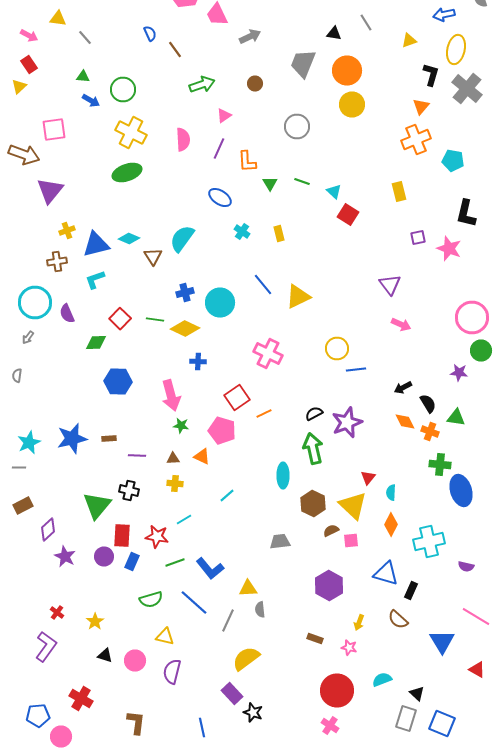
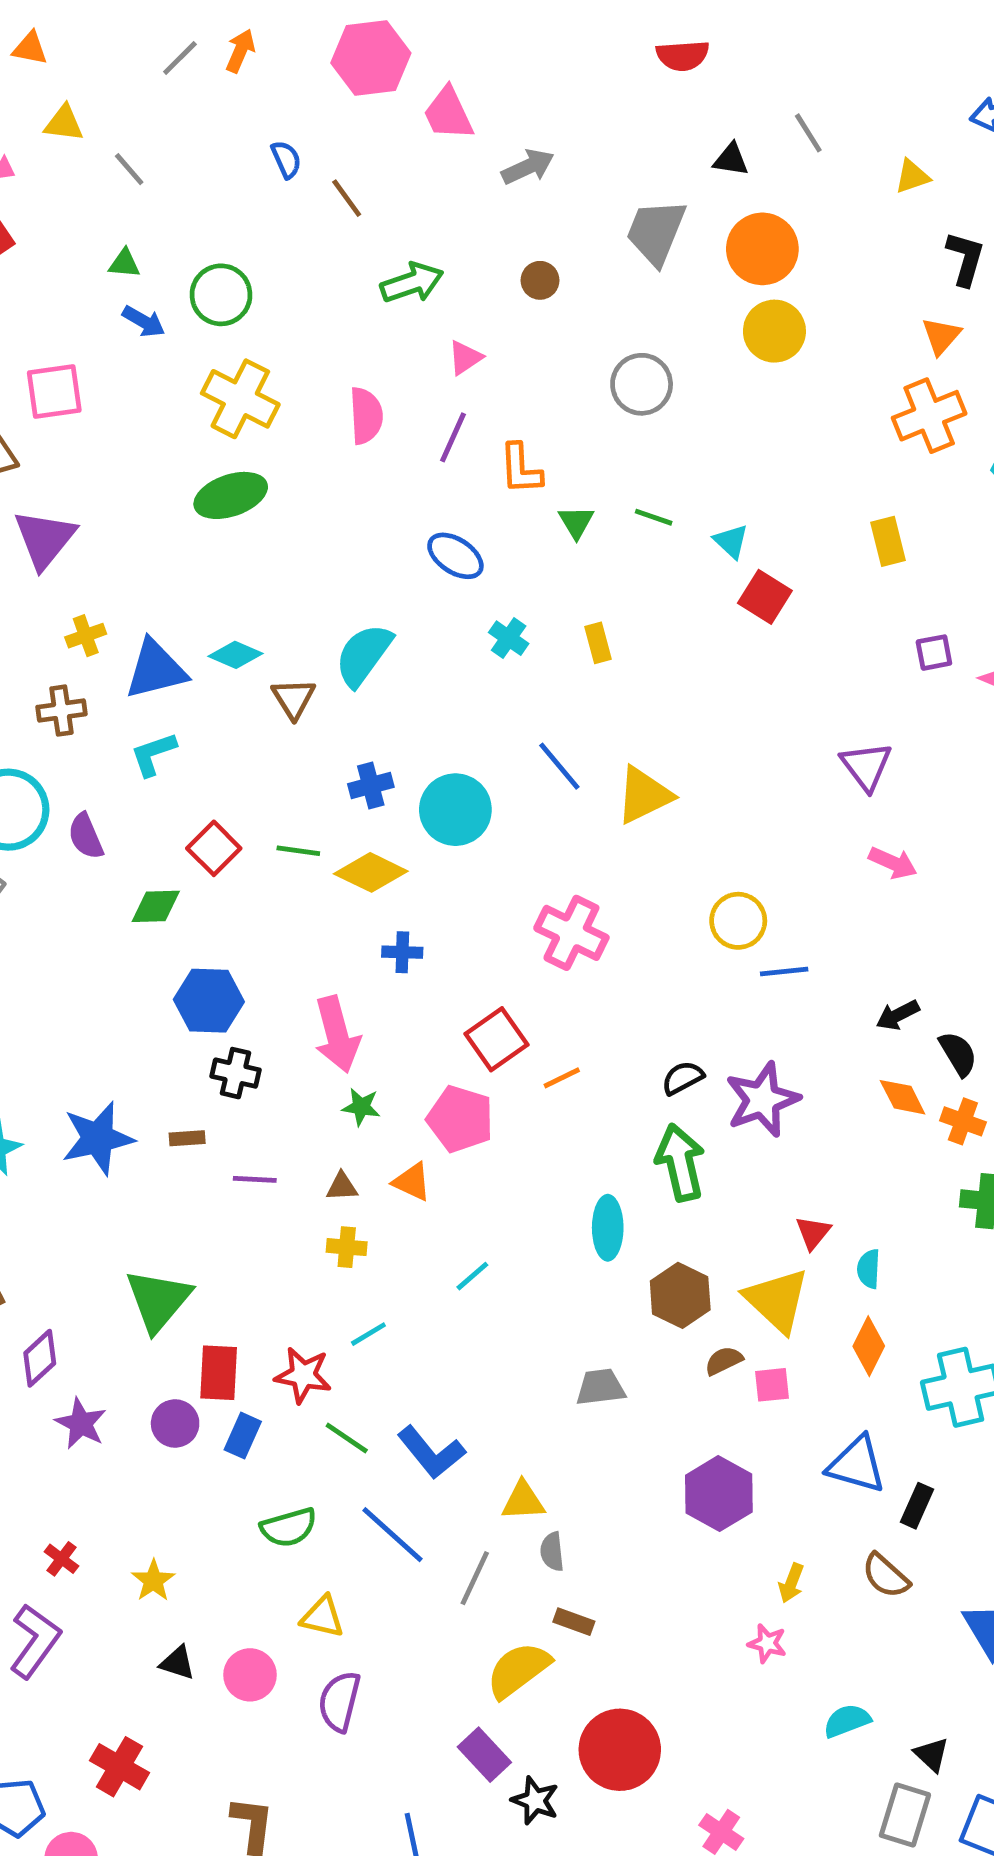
black cross: (129, 490) -> (236, 1073), moved
green line: (175, 562) -> (347, 1438), turned 54
brown rectangle: (315, 638) -> (574, 1622), moved
red circle: (337, 690) -> (620, 1750), moved

